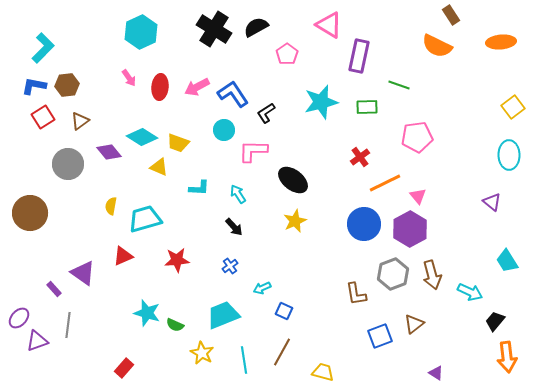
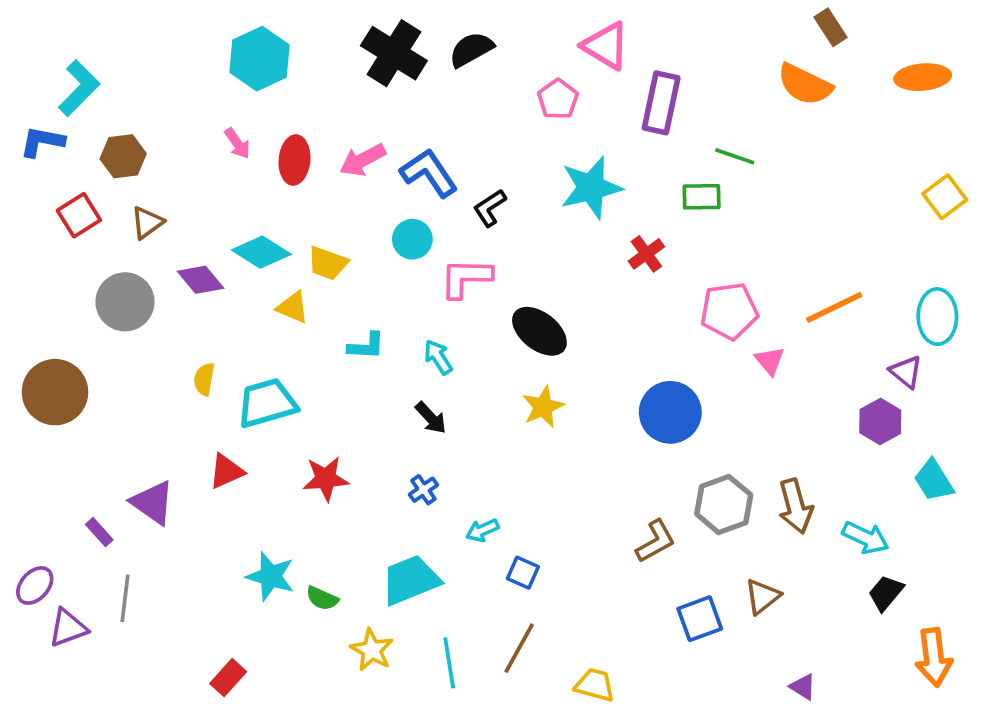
pink pentagon: (287, 54) -> (558, 99), moved
blue L-shape: (34, 86) -> (42, 142), moved
green rectangle: (367, 107) -> (702, 197), moved
pink pentagon: (417, 137) -> (729, 311), moved
cyan ellipse: (509, 155) -> (937, 317), moved
red cross: (360, 157) -> (646, 254), moved
orange line: (385, 183) -> (834, 307), moved
purple hexagon: (410, 229) -> (880, 422), moved, size x0.7
brown L-shape: (356, 294) -> (656, 541), turned -110
black trapezoid: (495, 321) -> (886, 593), moved

